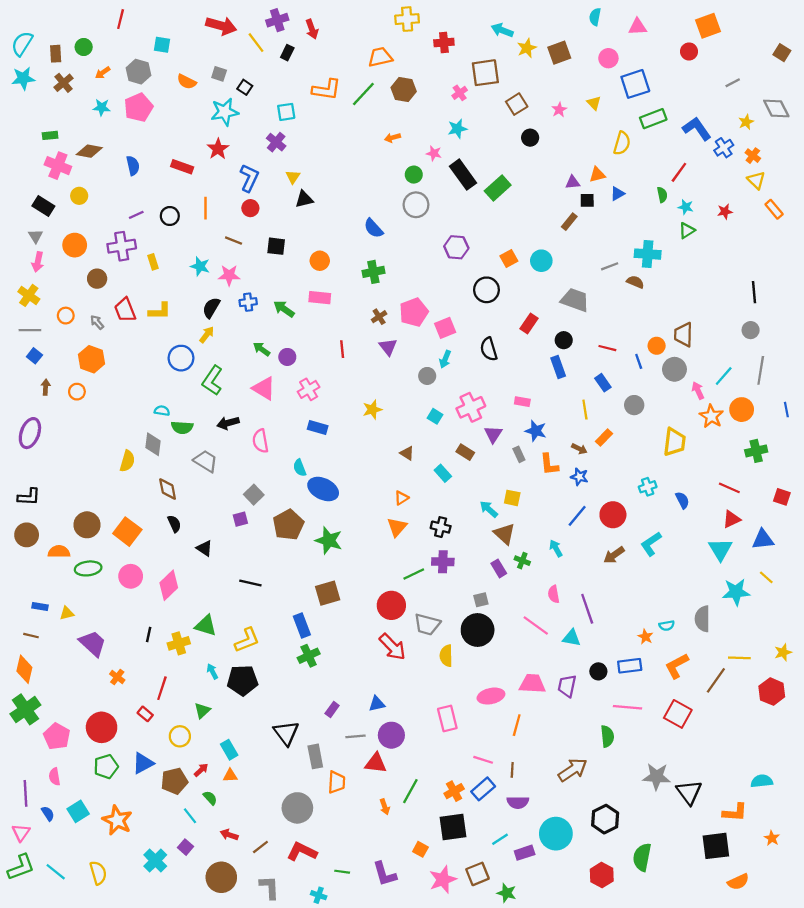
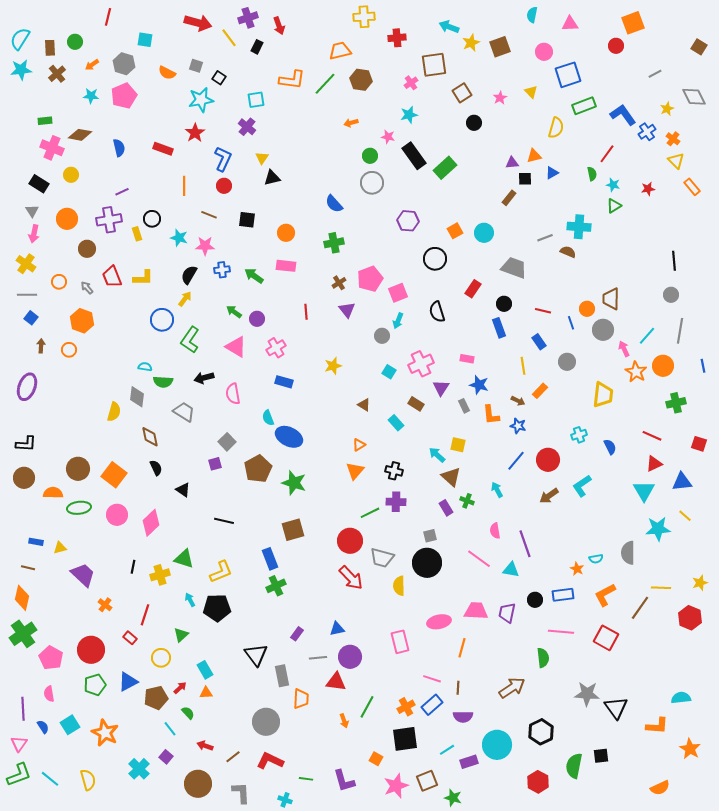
black circle: (170, 216) -> (152, 219), moved
orange star: (772, 838) -> (690, 749), size x1.5
black square: (716, 846) -> (601, 756), moved, size x0.6

